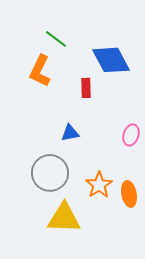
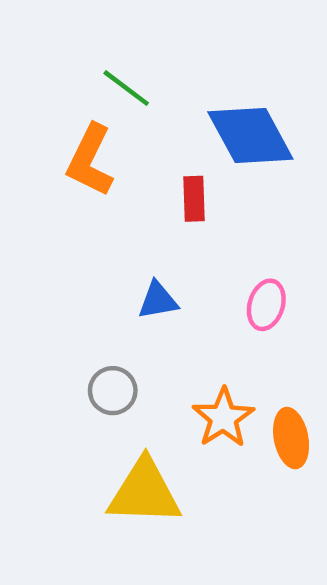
pink ellipse: (131, 135) -> (266, 305), moved
gray circle: (50, 173) -> (113, 391), size x0.6

